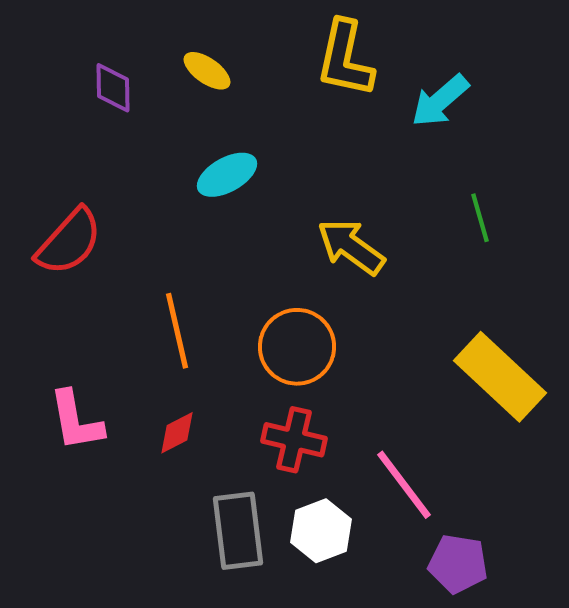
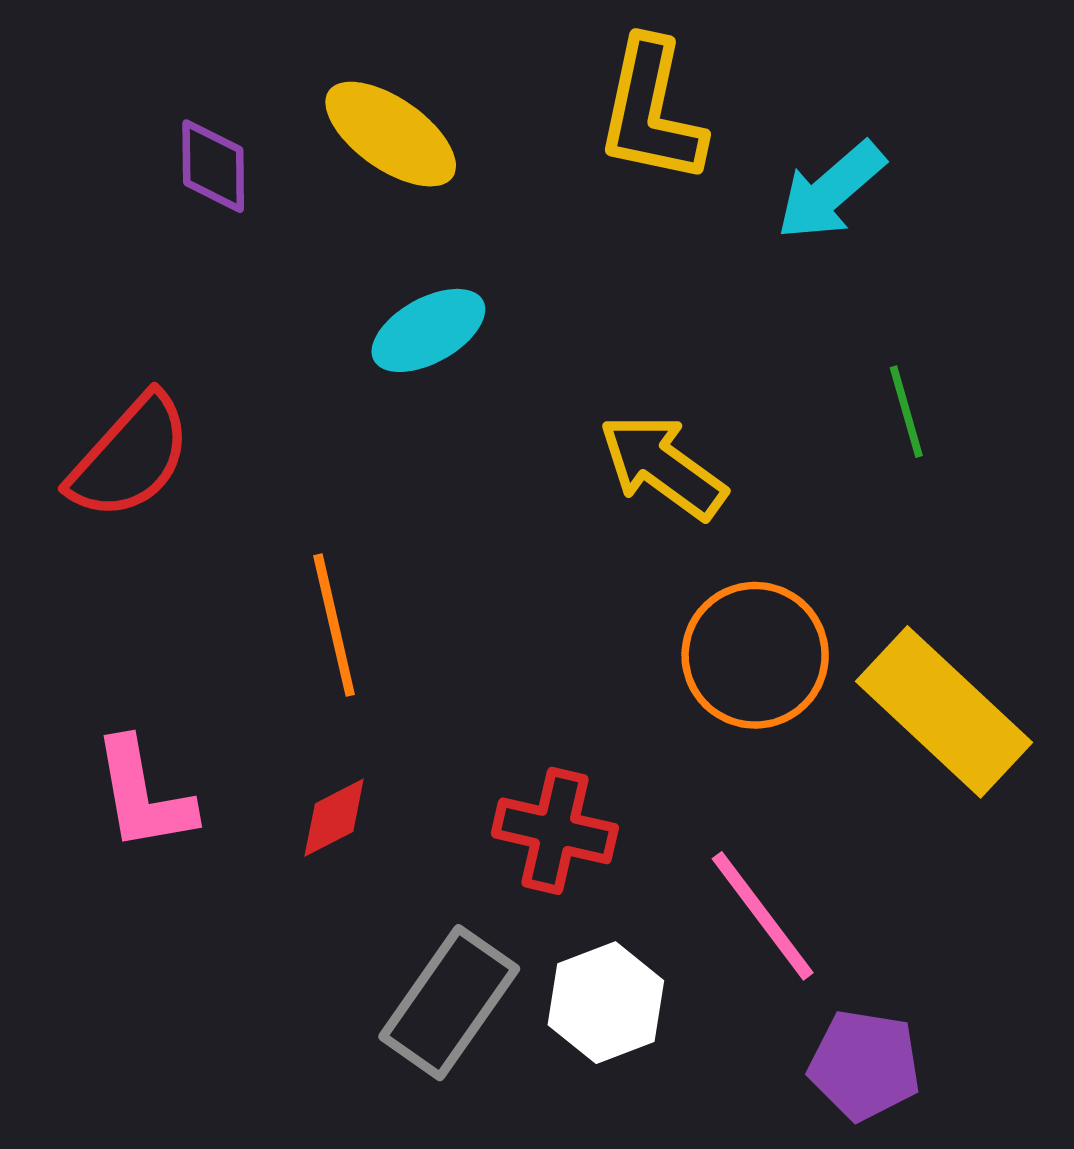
yellow ellipse: (207, 71) -> (391, 134), size x1.5
orange circle: (297, 347) -> (755, 655), moved
gray rectangle: (238, 531) -> (449, 1003), turned 42

